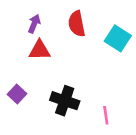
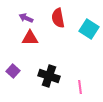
purple arrow: (34, 24) -> (26, 18), turned -88

